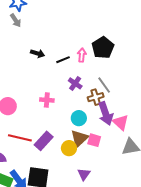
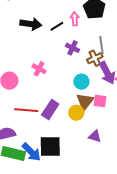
black arrow: (38, 53) -> (31, 24), size x1.5
gray line: (104, 85) -> (101, 45), turned 36
pink cross: (47, 100) -> (39, 69), moved, turned 32
purple triangle: (84, 174) -> (95, 136), turned -40

